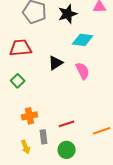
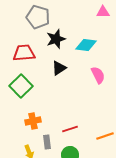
black star: (68, 14) -> (56, 39), moved
pink semicircle: (83, 71) -> (98, 75), moved
green square: (18, 81) -> (21, 86), size x1.6

